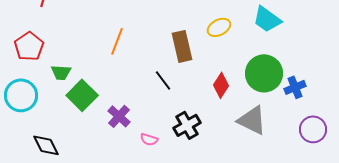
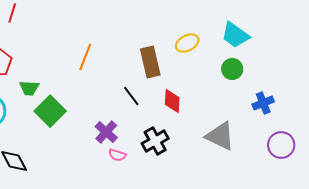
green circle: (264, 73) -> (232, 69), moved, size x0.6
red diamond: (221, 85) -> (172, 101), moved, turned -30
purple cross: (119, 116) -> (106, 132), moved

